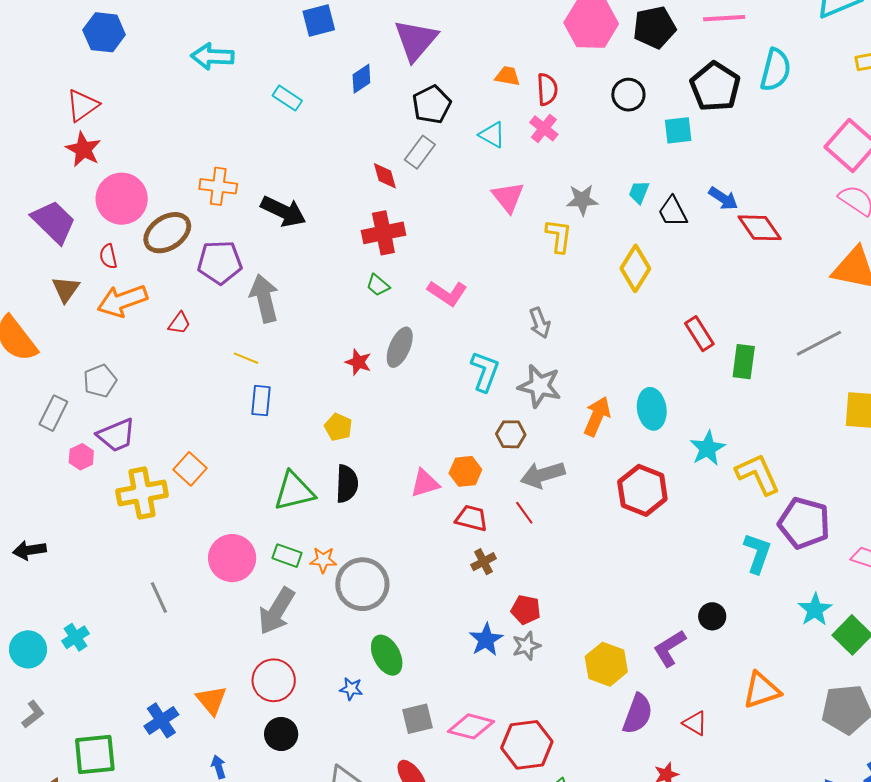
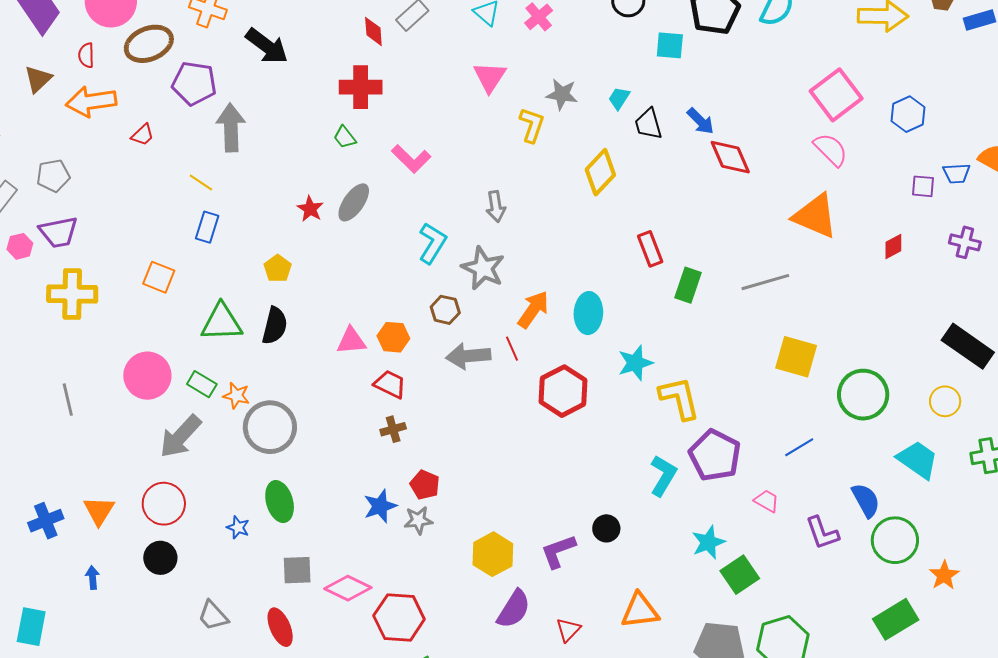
orange square: (190, 469) -> (159, 277), moved, turned -32
red line: (524, 513) -> (512, 349), moved
red triangle: (695, 723) -> (568, 630), turned 32

